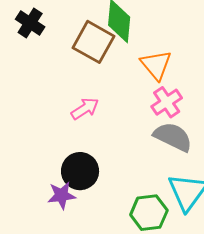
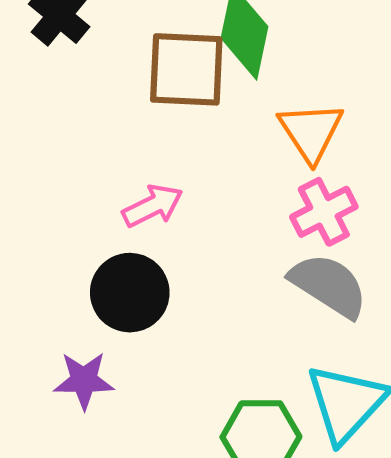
brown square: (93, 42) -> (186, 69), turned -33
black circle: (80, 171) -> (130, 293), moved

